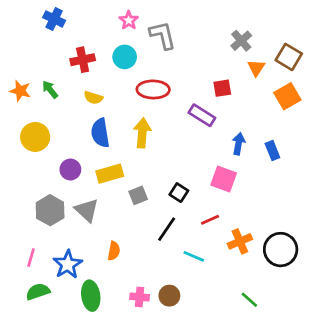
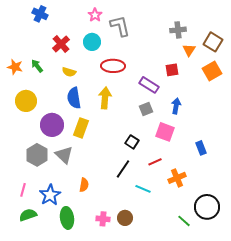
gray cross: (241, 41) -> (178, 30), turned 35
red cross: (83, 60) -> (61, 44), turned -30
red square: (222, 88) -> (172, 70), moved
blue rectangle: (272, 151) -> (201, 148), moved
purple circle: (70, 170) -> (52, 125), size x1.5
yellow rectangle: (110, 174) -> (81, 128), turned -54
gray square: (138, 195) -> (146, 109), moved
black circle: (281, 250) -> (207, 207), moved

